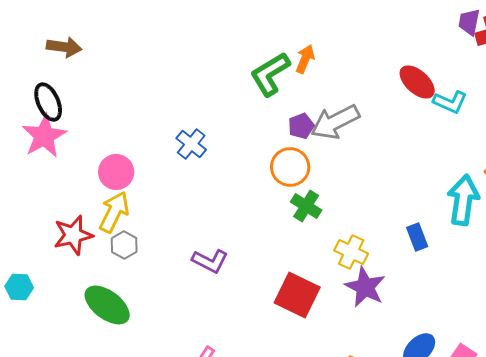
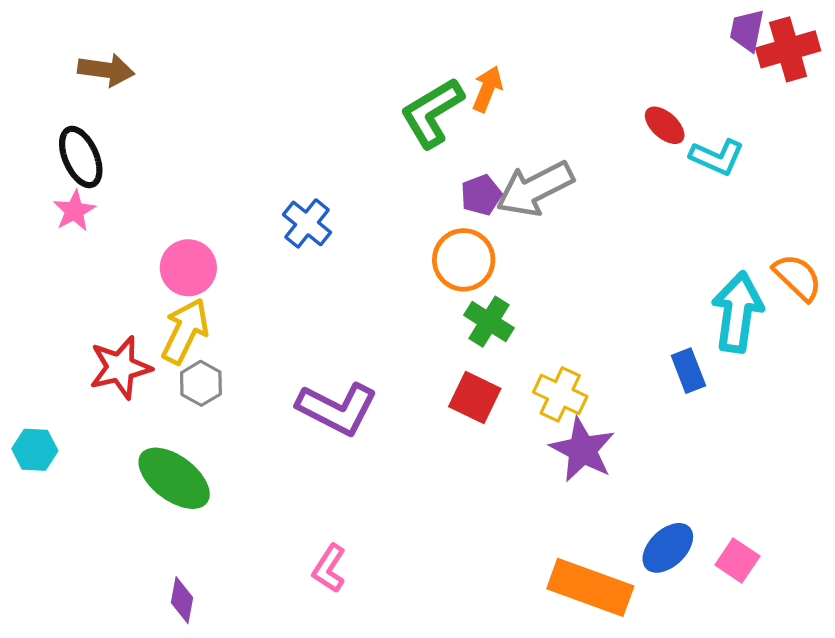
red ellipse: (417, 82) -> (665, 125), size x0.7
pink star: (44, 136) -> (74, 211), size x0.6
blue rectangle: (417, 237) -> (688, 371), moved
purple L-shape: (210, 261) -> (337, 409), size x1.4
red square: (297, 295) -> (475, 398), moved, size x0.7

